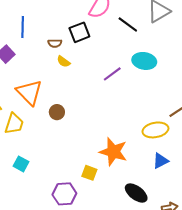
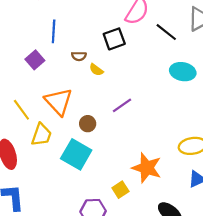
brown semicircle: (55, 43) -> (79, 56), moved
purple line: (112, 74) -> (122, 105), moved
cyan square: (21, 164) -> (76, 154), moved, size x1.8
yellow square: (89, 173) -> (120, 190), turned 35

